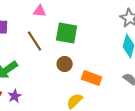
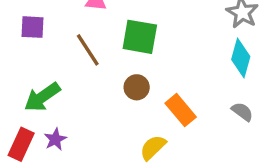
orange rectangle: (92, 78) -> (181, 110), turned 30

